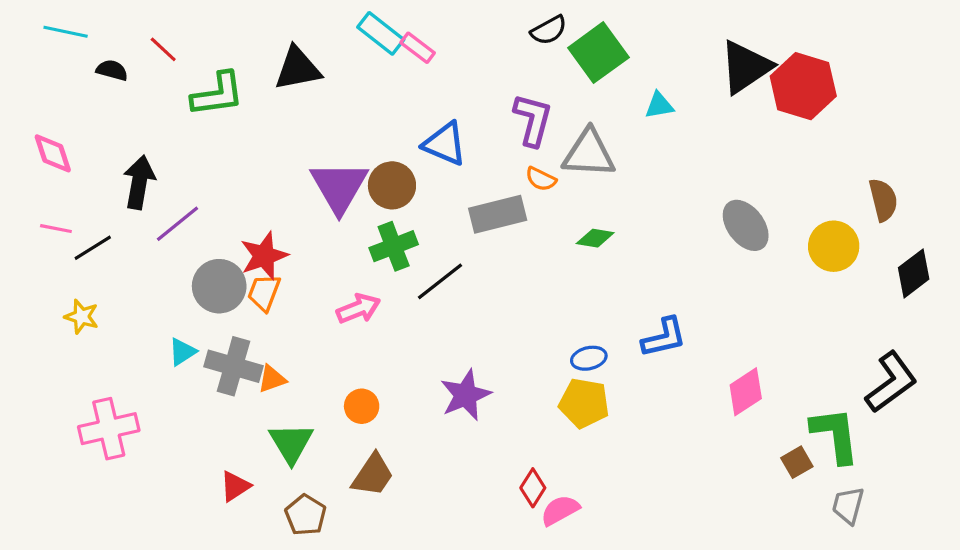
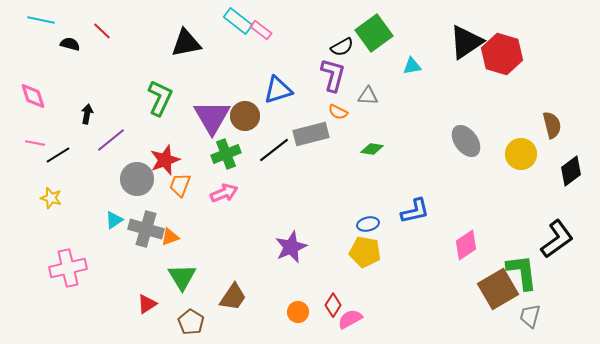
black semicircle: (549, 30) -> (342, 47), moved
green L-shape: (218, 94) -> (160, 98), moved, turned -57
blue triangle: (445, 144) -> (278, 90), turned -40
gray triangle: (589, 153) -> (368, 96), size x0.6
black arrow: (139, 182) -> (87, 114), size x0.6
green cross: (394, 246) -> (226, 154), moved
black line: (440, 281) -> (274, 150), moved
orange trapezoid: (264, 293) -> (180, 185), moved
orange circle: (362, 406) -> (298, 312), moved
brown square: (797, 462) -> (498, 289), size x2.0

